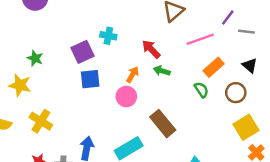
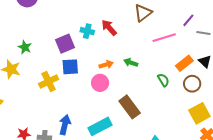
red arrow: (151, 49) -> (109, 28), moved
orange rectangle: (214, 67) -> (184, 63), moved
orange arrow: (133, 74) -> (106, 65), turned 40
yellow cross: (41, 121) -> (49, 82), moved, turned 30

